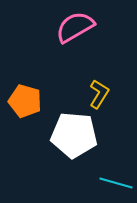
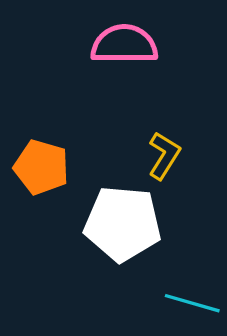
pink semicircle: (75, 27) -> (124, 44), turned 30

